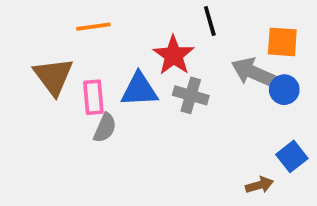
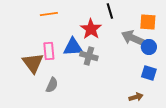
brown triangle: (53, 76) -> (33, 63), moved
gray cross: (191, 95) -> (89, 56), moved
gray semicircle: (105, 128) -> (52, 85), moved
blue square: (292, 156) -> (149, 73), moved, turned -35

